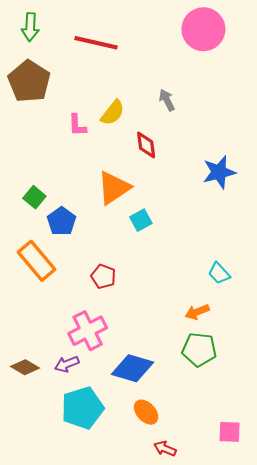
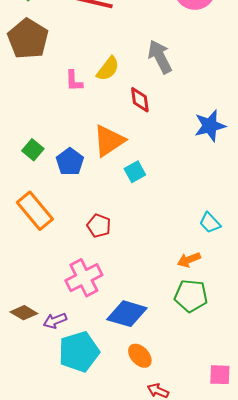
gray arrow: (167, 100) -> (160, 57), size x1.6
blue pentagon: (62, 221) -> (70, 162), moved
purple arrow: (67, 364) -> (55, 321), moved

